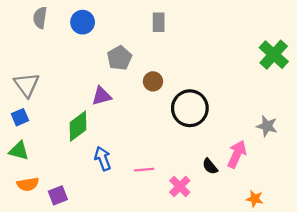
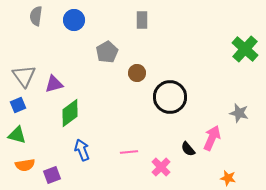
purple triangle: (102, 96) -> (54, 84), moved
blue arrow: (103, 159) -> (82, 150), moved

